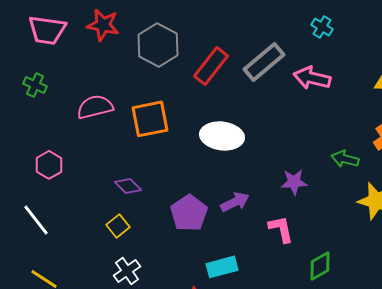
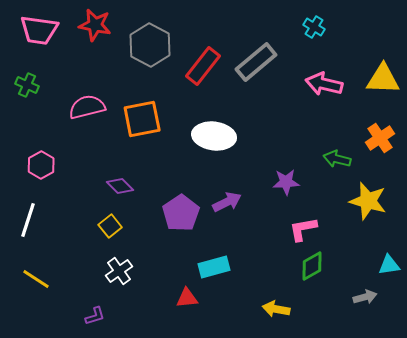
pink arrow: (312, 78) -> (324, 84), moved
white line: (36, 220) -> (28, 220), turned 56
pink L-shape: (281, 229) -> (303, 229), moved, turned -88

